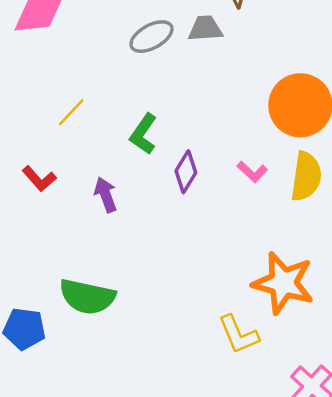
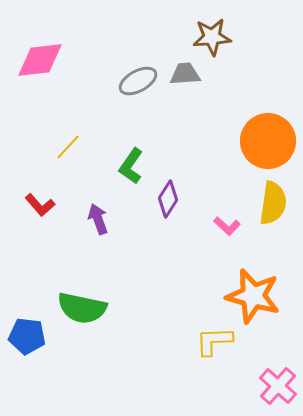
pink L-shape: (252, 172) -> (227, 226), moved
yellow L-shape: (239, 334) -> (214, 341), turned 111

